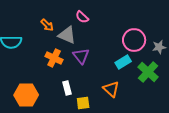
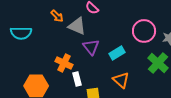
orange cross: (54, 58) -> (64, 63), moved
cyan rectangle: (123, 62) -> (117, 53), moved

